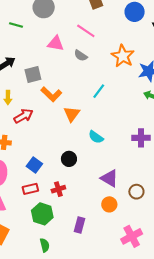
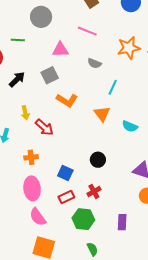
gray semicircle: (81, 56) -> (94, 63), moved
orange star: (123, 56) -> (129, 48), turned -30
gray square: (33, 75) -> (50, 75), moved
orange triangle: (72, 114) -> (102, 114), moved
red arrow: (23, 116) -> (44, 127), turned 84
cyan semicircle: (96, 137) -> (130, 126), moved

